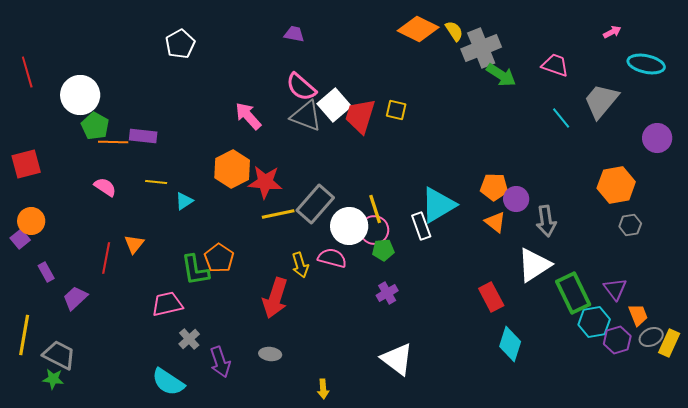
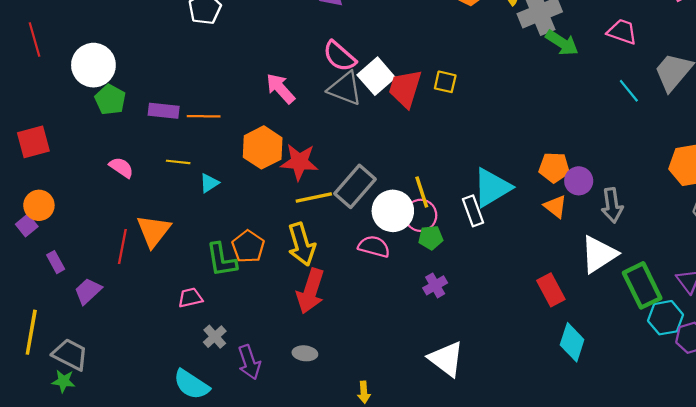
orange line: (113, 142) -> (204, 116), moved
orange triangle: (134, 244) -> (154, 231), size x1.6
yellow arrow: (300, 265) -> (302, 244), moved, size x1.5
pink trapezoid: (167, 304) -> (190, 298), size x0.7

